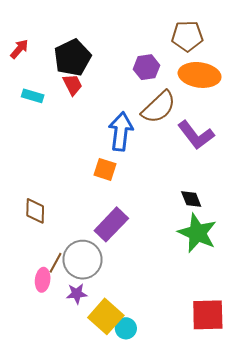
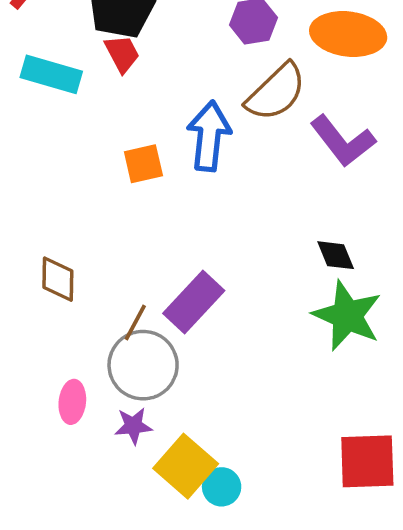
cyan rectangle: (33, 96) -> (51, 74), size x1.5
orange square: (105, 169) -> (143, 164), moved, turned -30
brown line: (56, 263) -> (135, 322), moved

